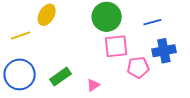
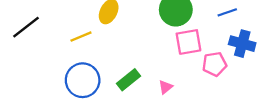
blue cross: (164, 51) -> (242, 44), turned 30

